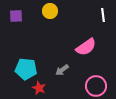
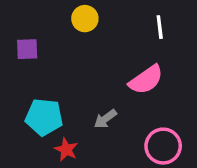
white line: (103, 15) -> (160, 27), moved
purple square: (16, 16) -> (27, 49), moved

